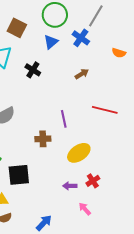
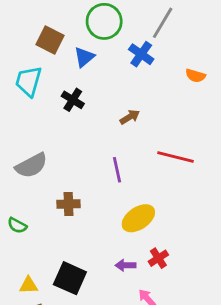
blue triangle: (51, 42) -> (84, 57), moved
brown arrow: (82, 74) -> (130, 117), moved
brown cross: (43, 139) -> (68, 204), moved
black square: (19, 175) -> (70, 278), moved, turned 30

